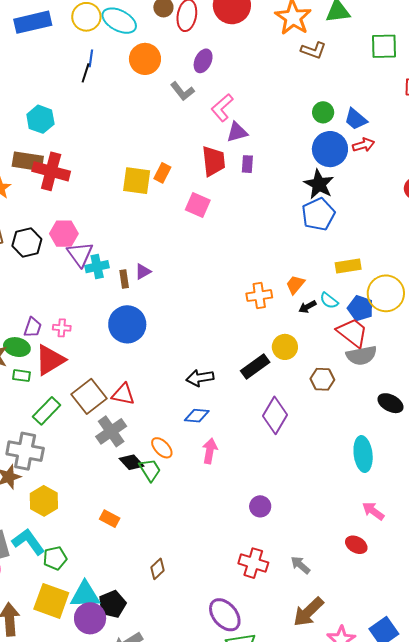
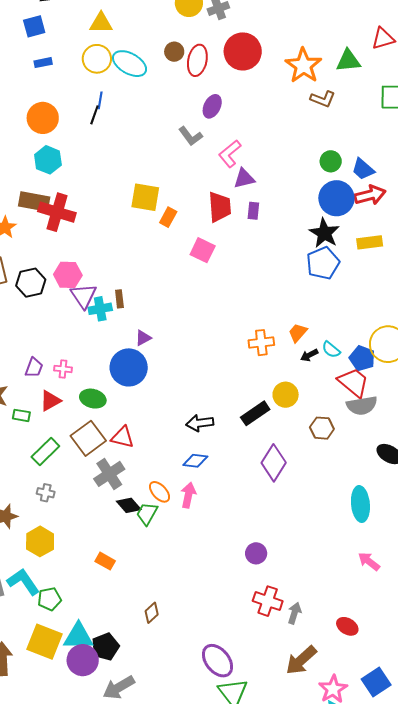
blue rectangle: (33, 22) -> (43, 63), size x0.5
orange circle: (145, 59) -> (43, 118), moved
red arrow: (363, 145) -> (370, 195), size x1.4
yellow square: (137, 181) -> (145, 197), moved
yellow rectangle: (348, 266) -> (370, 242), moved
purple triangle: (143, 272) -> (143, 338), moved
brown rectangle: (124, 279) -> (119, 299), moved
green ellipse: (17, 347) -> (93, 399), moved
red triangle: (50, 360) -> (50, 401), size x0.7
gray cross: (25, 451) -> (46, 493), moved, size x0.5
pink arrow: (210, 451) -> (188, 495), moved
green trapezoid: (150, 470) -> (147, 514), turned -120
red ellipse: (356, 545) -> (347, 626), moved
red cross: (253, 563) -> (268, 601), moved
gray arrow: (300, 565) -> (294, 613), turned 65

